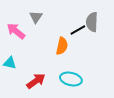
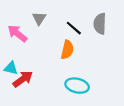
black line: (78, 30) -> (74, 28), moved, turned 70
red arrow: (36, 81) -> (23, 79), moved

